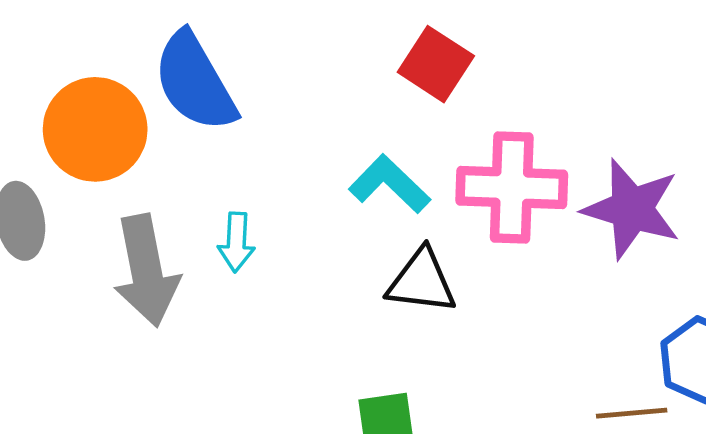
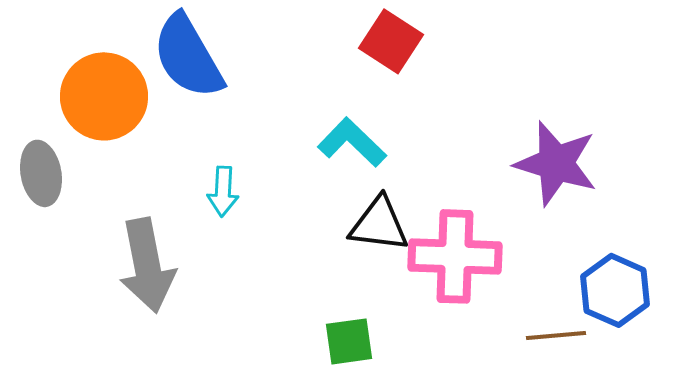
pink cross: (512, 188) -> (455, 256), moved
gray arrow: (146, 271) -> (147, 265), moved

